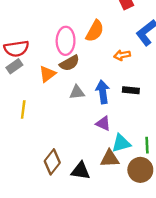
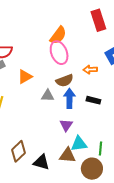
orange semicircle: (95, 31) -> (58, 35), moved
pink ellipse: (66, 41) -> (59, 53), moved, turned -30
brown semicircle: (69, 63) -> (65, 81), moved
purple triangle: (103, 124) -> (66, 125), turned 32

